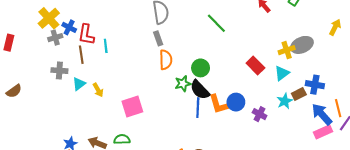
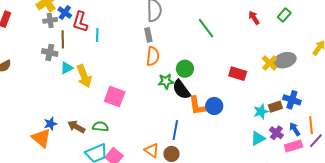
yellow cross: (287, 50) -> (270, 63), turned -35
brown line: (81, 55) -> (63, 39), moved
red rectangle: (255, 66) -> (238, 74), turned -36
cyan triangle: (282, 73) -> (258, 138), moved
yellow arrow: (98, 90) -> (84, 76), size x1.6
pink square: (132, 107) -> (115, 97), turned 30
blue line: (198, 108) -> (175, 130), moved
purple cross: (260, 114) -> (276, 133), moved
blue arrow: (322, 114) -> (295, 129), size x0.6

